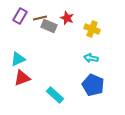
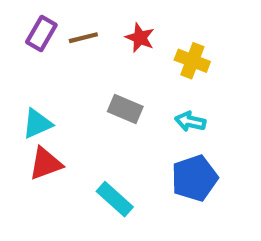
gray rectangle: (49, 26) -> (125, 109), moved
blue pentagon: (93, 85) -> (194, 178), turned 30

